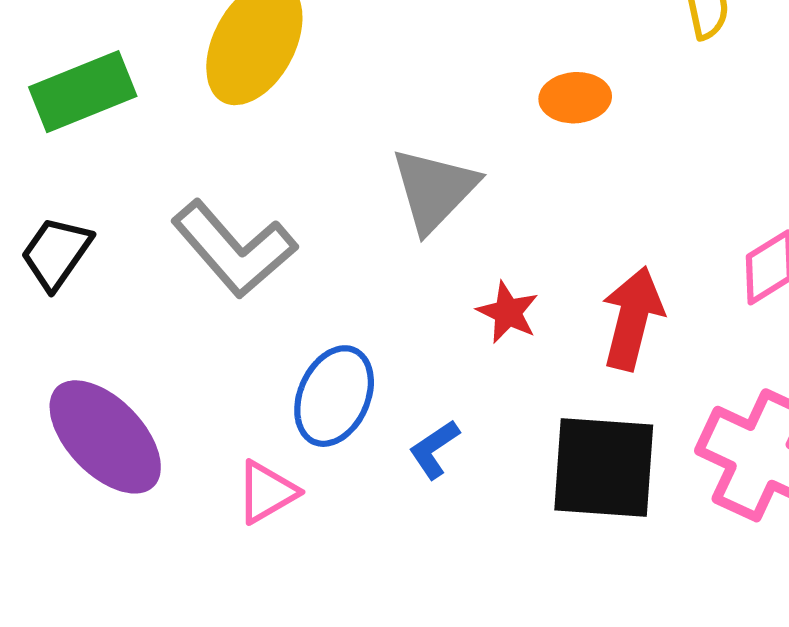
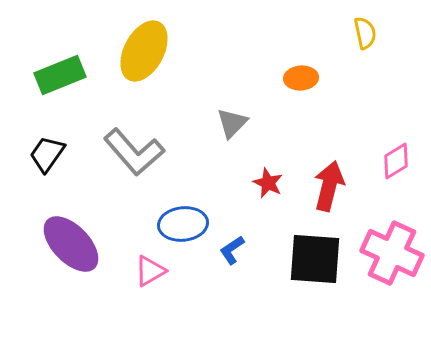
gray triangle: (434, 190) -> (232, 123), size x0.7
blue ellipse: (334, 396) -> (183, 224), turned 60

